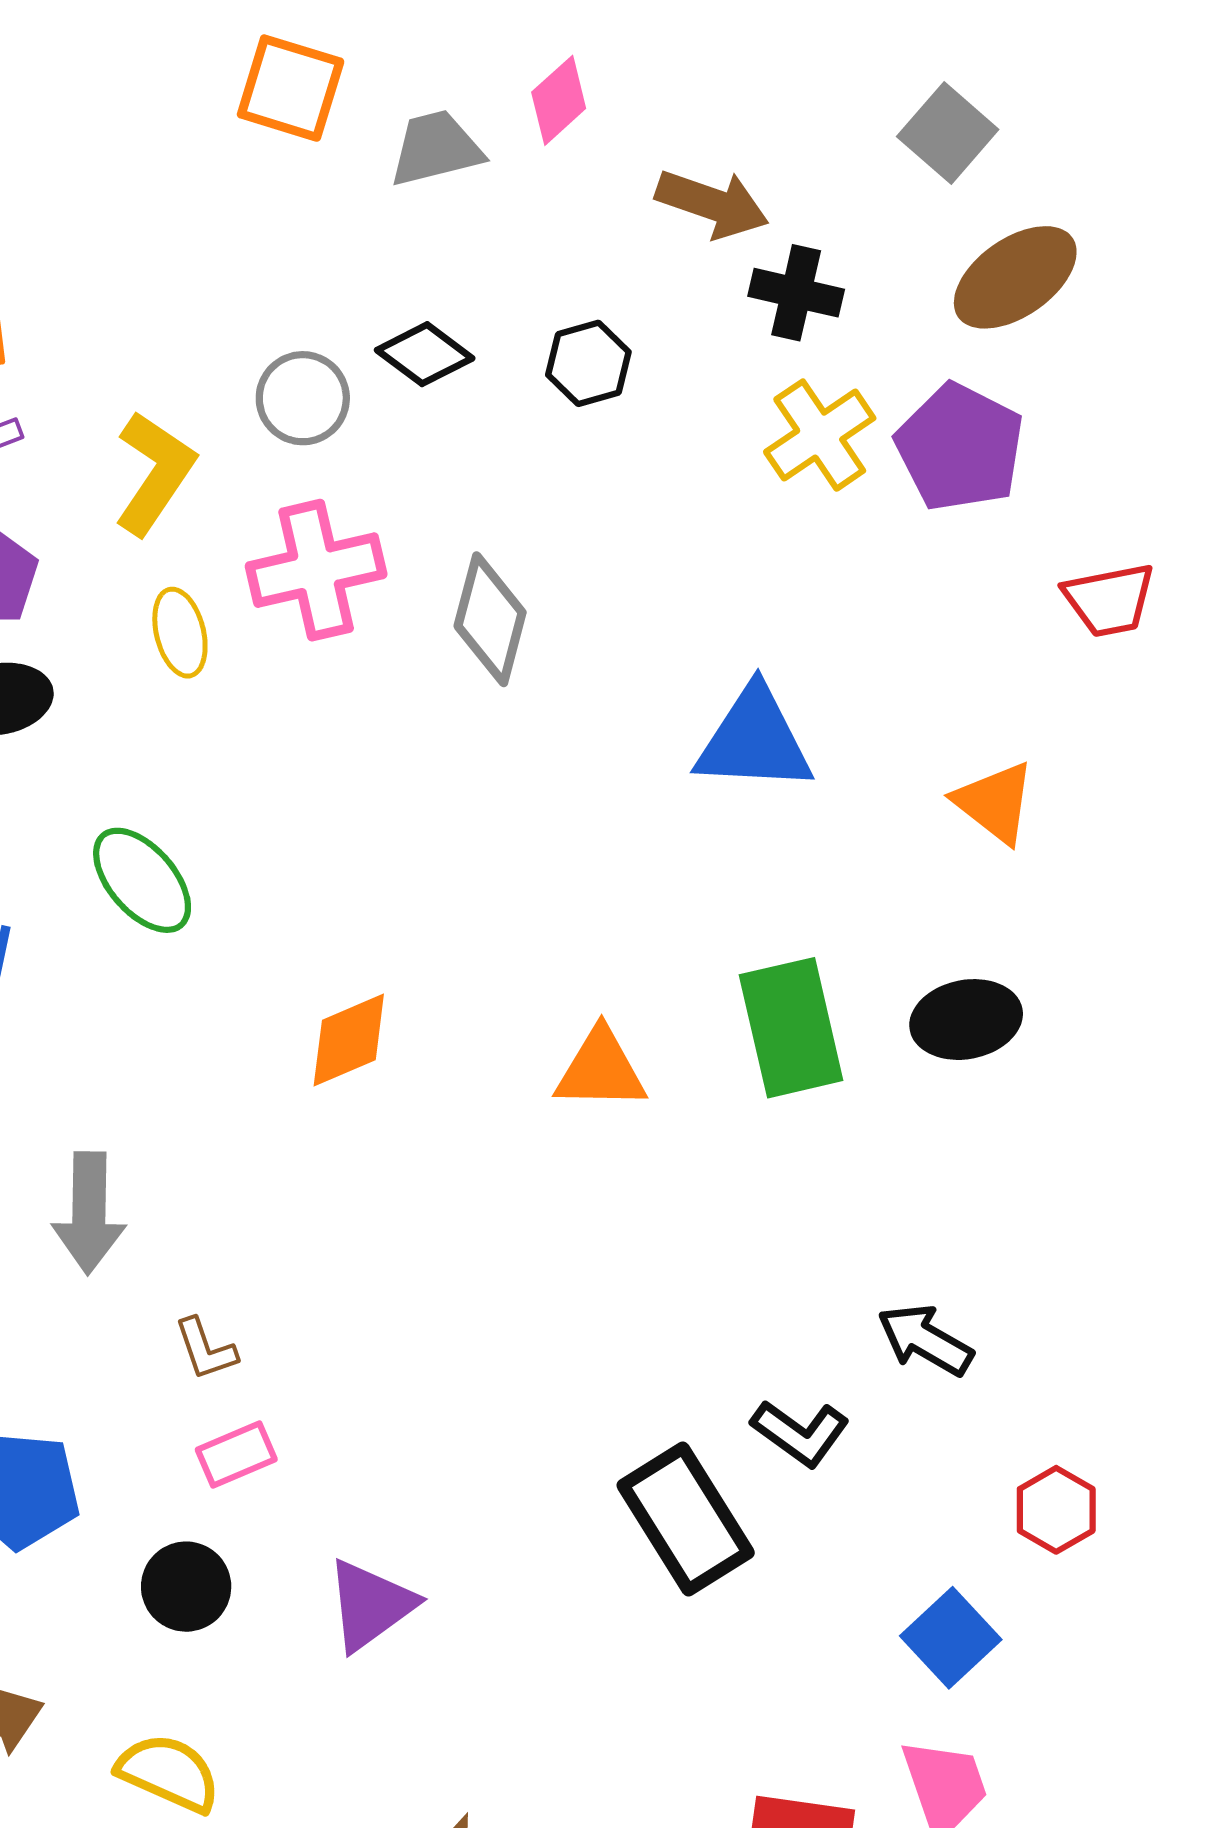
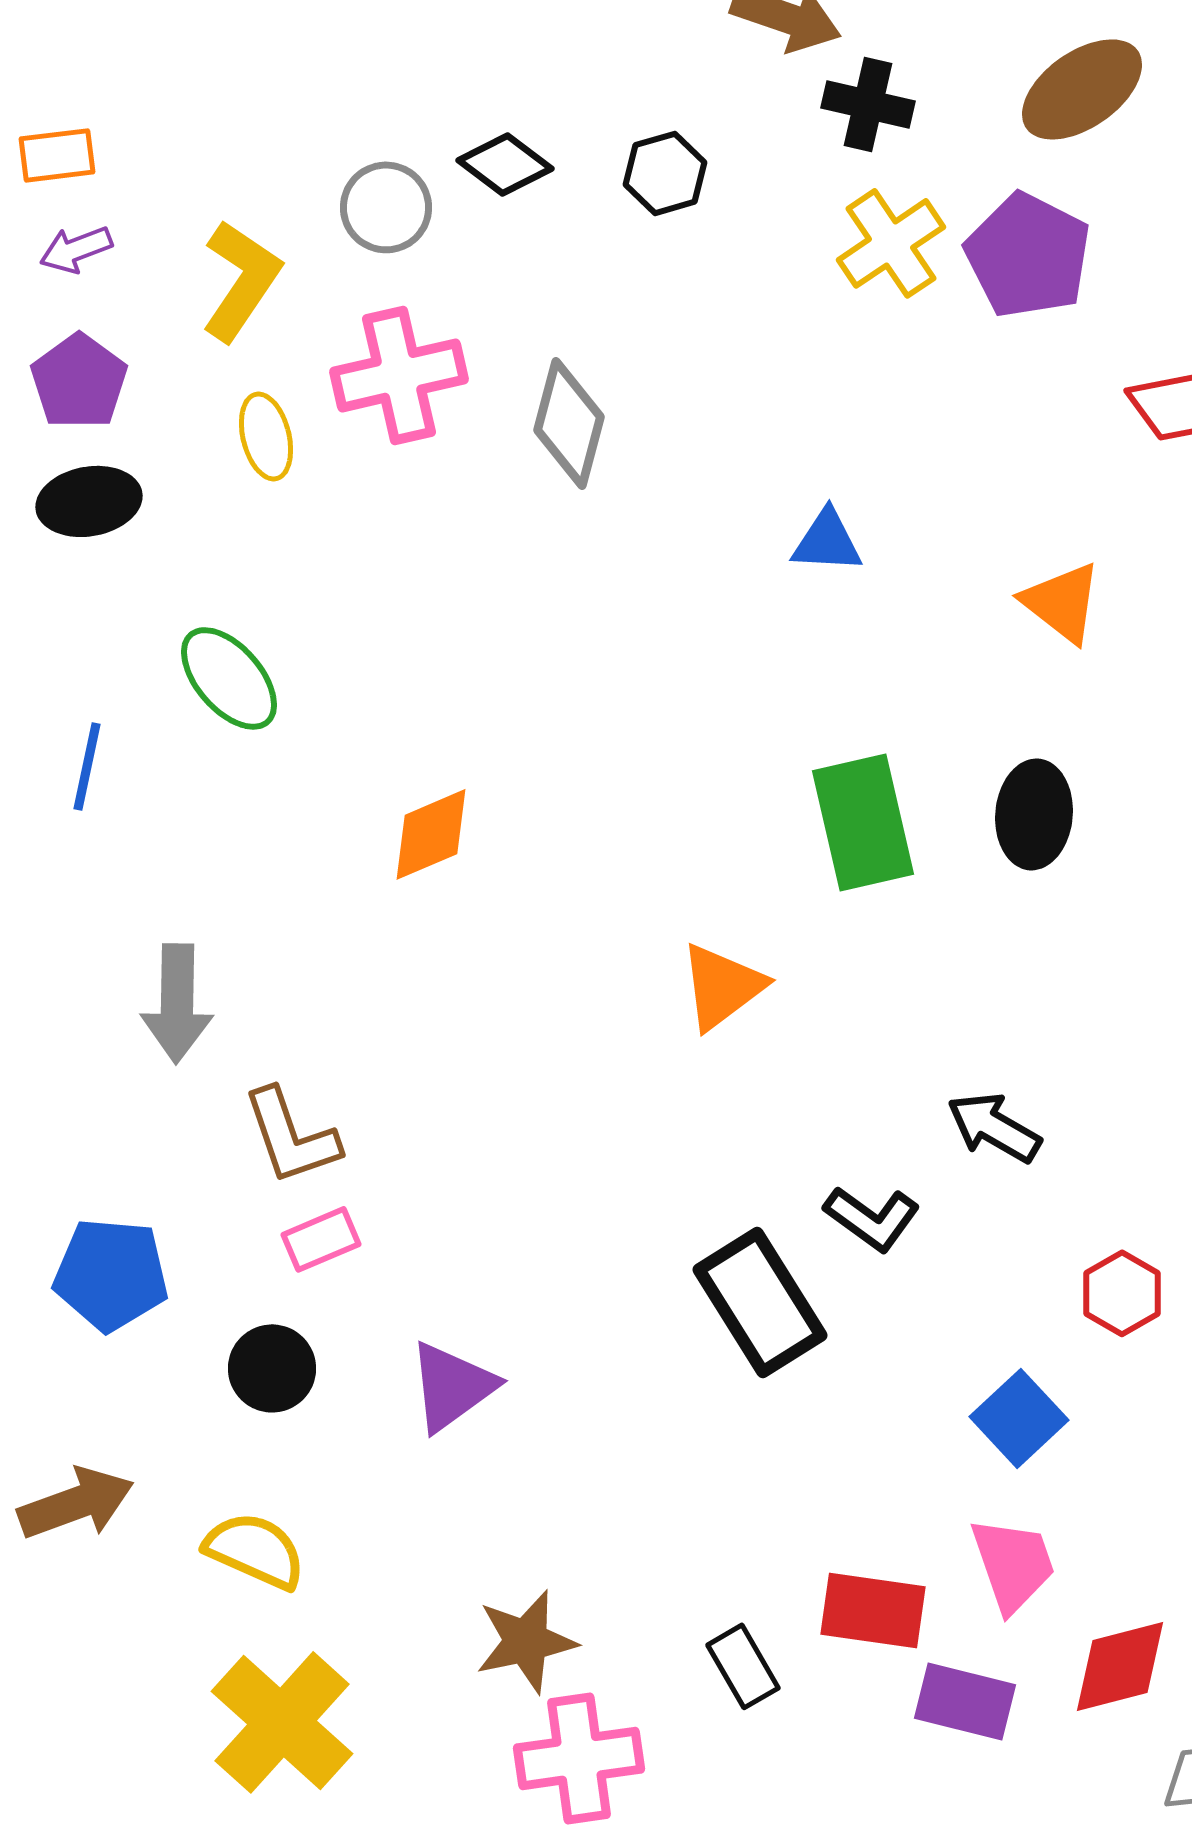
blue triangle: (754, 740) -> (827, 541), size x0.6
black ellipse: (966, 1020) -> (1034, 814), turned -74
orange triangle: (601, 1070) -> (722, 986), moved, turned -38
brown L-shape: (206, 1349) -> (291, 1136), size x1.6

